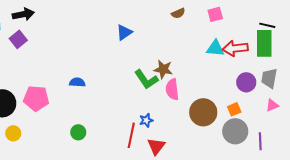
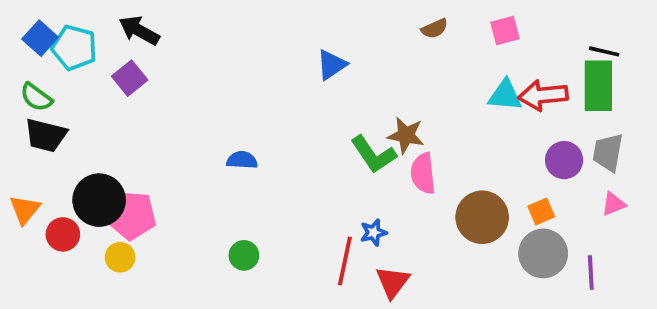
black arrow: (23, 14) -> (139, 30), turned -140
pink pentagon: (36, 98) -> (131, 215), moved

